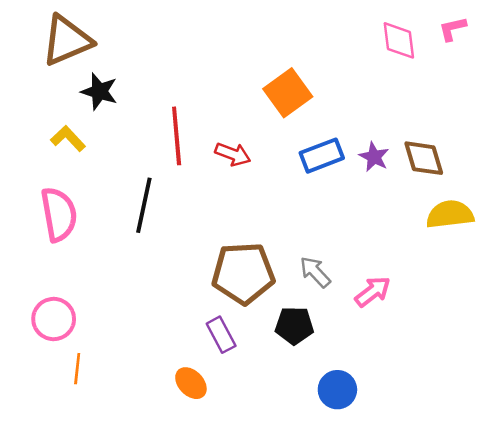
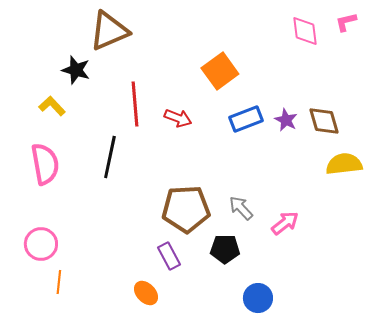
brown triangle: (67, 40) -> (109, 31), moved

